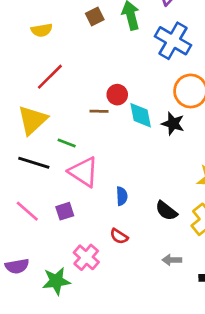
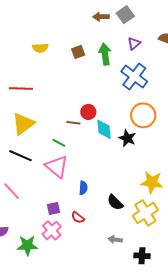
yellow semicircle: (42, 30) -> (40, 48), moved
red line: (50, 77) -> (21, 88), moved, turned 40
green line: (67, 143) -> (59, 143), moved
purple square: (65, 211) -> (53, 208), moved

